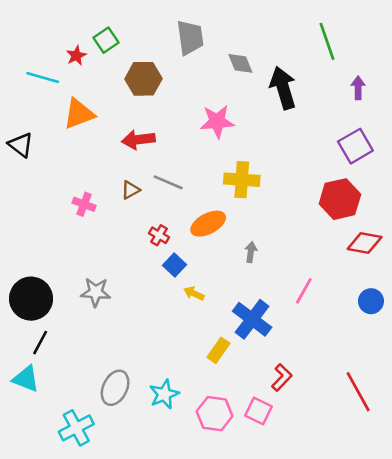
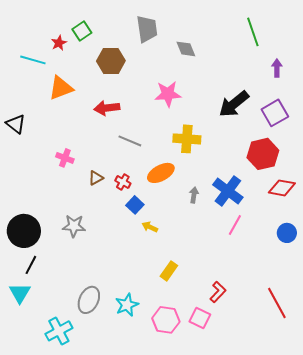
black arrow: (283, 88) -> (234, 104), moved, turned -112
black triangle: (21, 145) -> (16, 124), moved
brown triangle: (131, 190) -> (96, 178), moved
blue cross: (252, 319) -> (228, 191), moved
cyan triangle: (26, 379) -> (20, 293), turned 40

